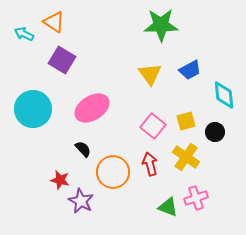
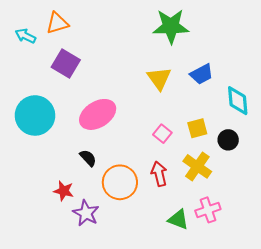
orange triangle: (54, 22) -> (57, 23), turned -50
pink square: (153, 126) -> (162, 134), size x0.7

